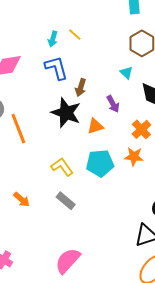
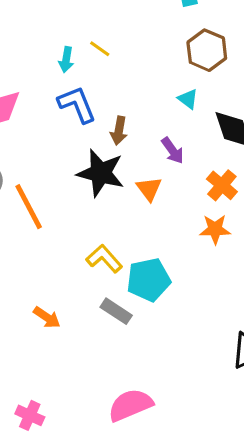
orange triangle: (95, 126) -> (149, 189), turned -42
cyan pentagon: (100, 163) -> (149, 280), moved
pink semicircle: (68, 261) -> (130, 405), turned 32

